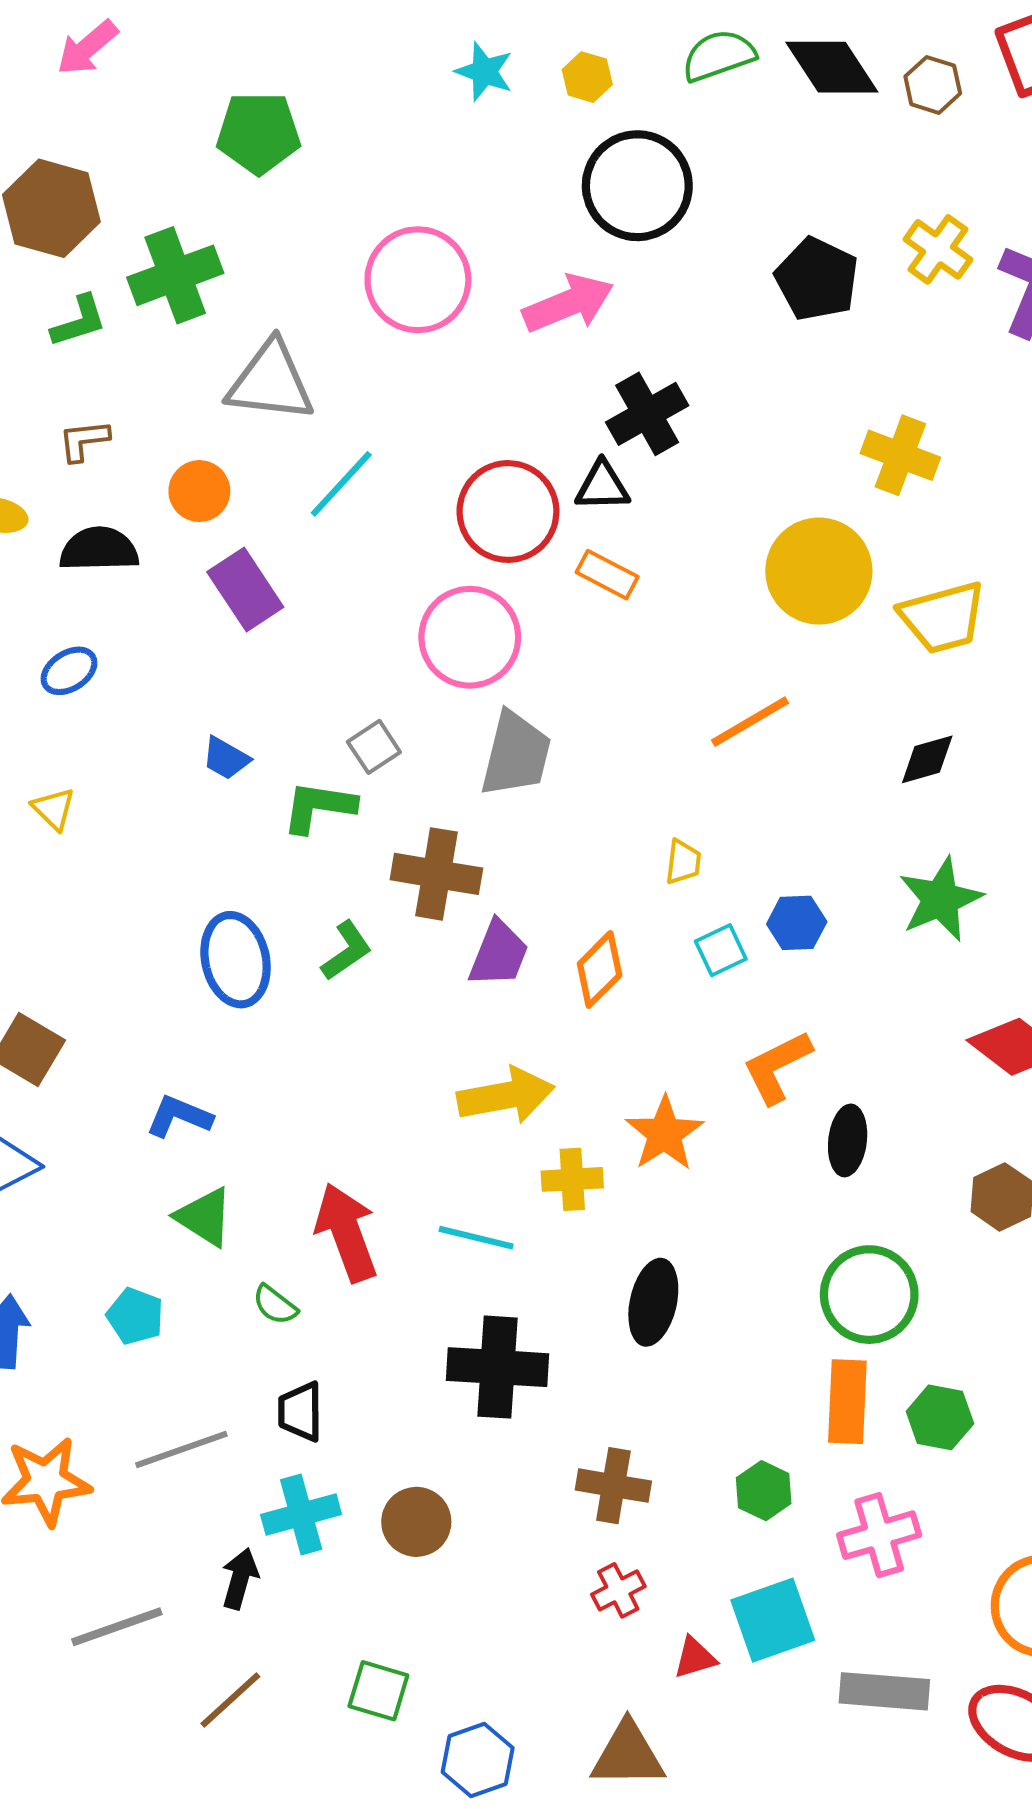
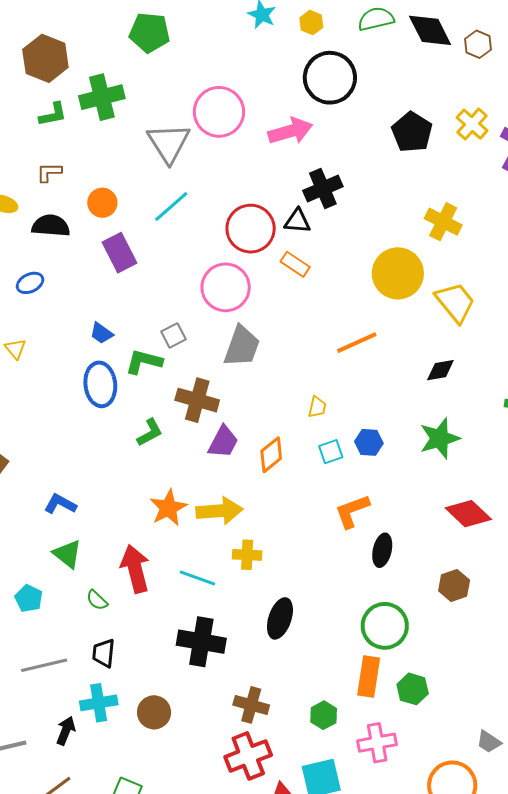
gray triangle: (271, 382) -> (169, 143), moved, turned 45
yellow trapezoid: (943, 617) -> (455, 302), turned -120
blue ellipse: (236, 960) -> (100, 384), moved
orange star: (664, 1134) -> (168, 508), moved
red cross: (618, 1590) -> (248, 756), size x1.8

